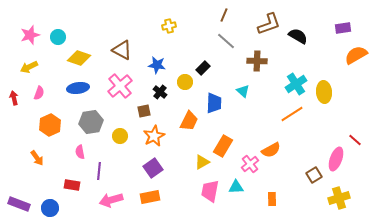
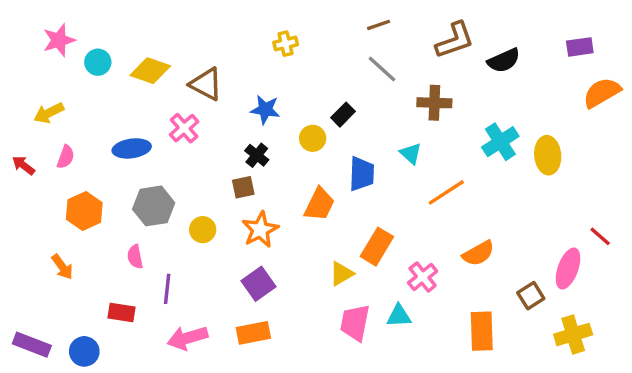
brown line: (224, 15) -> (379, 25), turned 48
pink star: (30, 35) -> (59, 40), moved
black semicircle: (298, 36) -> (504, 60), turned 126
yellow diamond: (79, 58) -> (150, 71), moved
pink cross: (120, 86) -> (184, 128), moved, size x0.7
black cross: (160, 92) -> (257, 155), moved
red arrow: (14, 98) -> (23, 165), turned -40
orange line: (292, 114) -> (446, 192), moved
orange semicircle: (271, 150) -> (478, 253), moved
orange rectangle: (272, 199) -> (482, 331), moved, size x1.6

